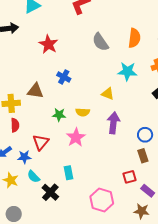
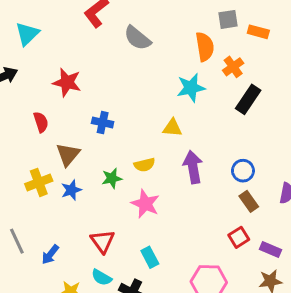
orange semicircle: (134, 38) -> (205, 47), moved
gray semicircle: (100, 42) -> (137, 38), moved
brown triangle: (35, 91) -> (68, 154), turned -42
red semicircle: (15, 125) -> (41, 122), moved
red triangle: (41, 142) -> (103, 241), moved
blue star: (24, 157) -> (71, 190), moved

